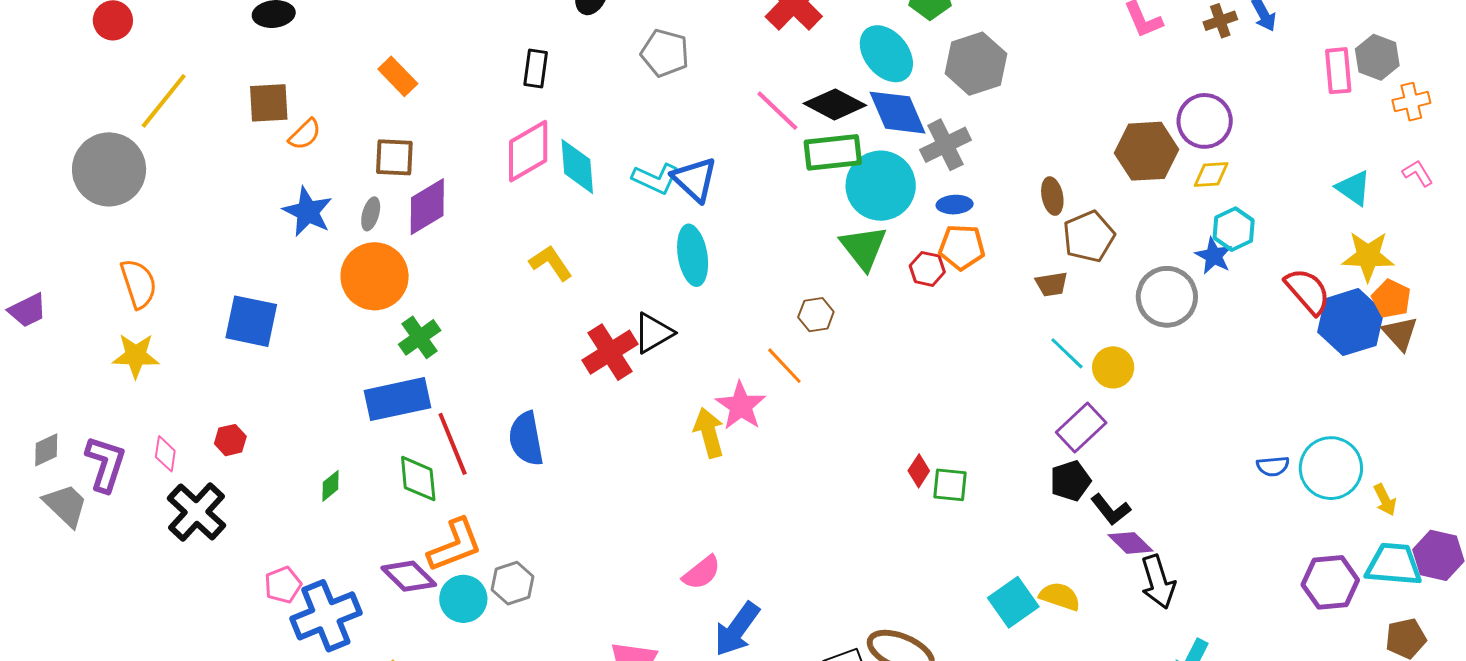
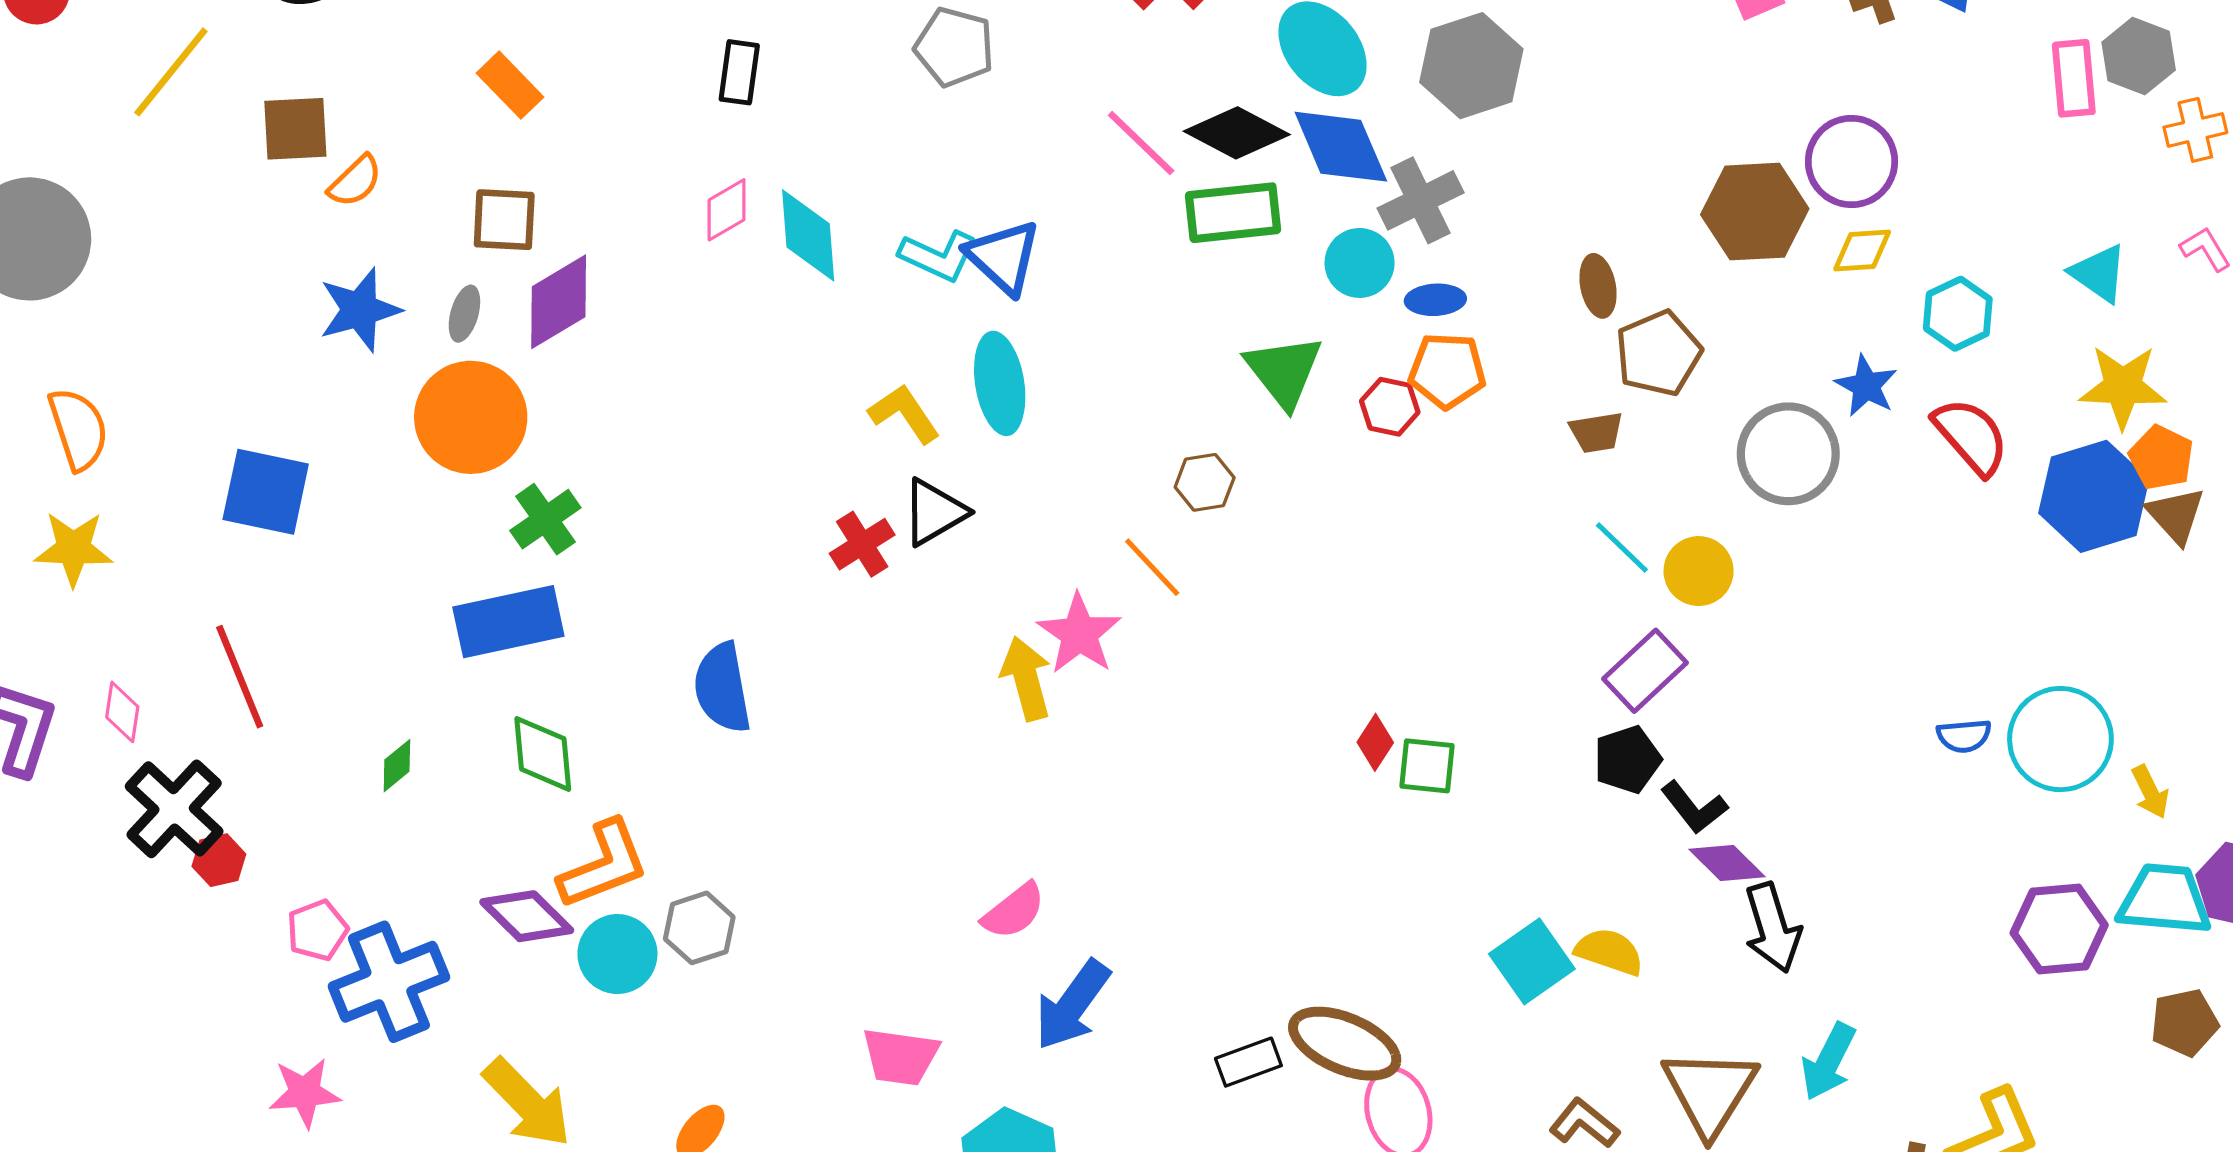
yellow line: (164, 101) -> (171, 72), moved
pink diamond: (528, 151) -> (727, 210), size x0.6
cyan circle: (881, 186) -> (1360, 263), moved, size x0.6
blue star: (308, 212) -> (360, 310), turned 30
cyan hexagon: (1234, 229) -> (1958, 314), moved
yellow L-shape: (551, 263) -> (904, 414), moved
red semicircle: (1308, 291) -> (1971, 436), moved
red cross: (610, 352) -> (862, 544), size x0.7
red hexagon: (230, 440) -> (219, 860), moved
red line: (453, 444) -> (240, 677), moved

